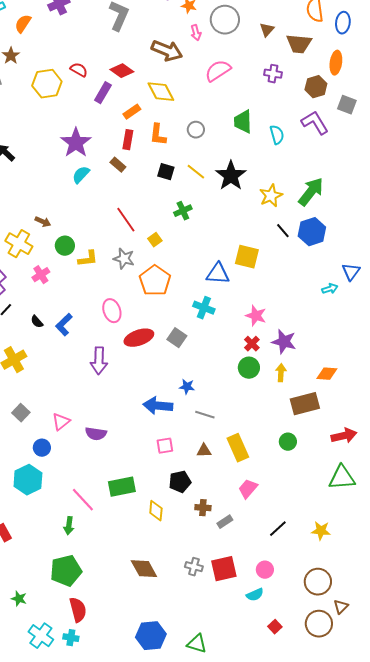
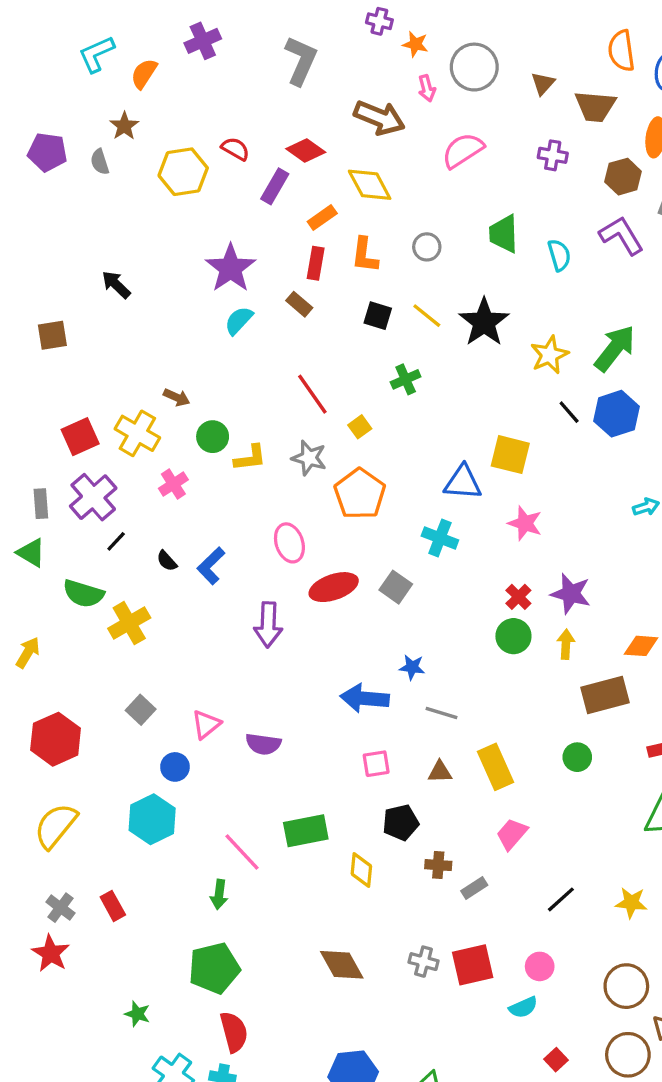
pink star: (256, 316) -> (525, 523), moved

